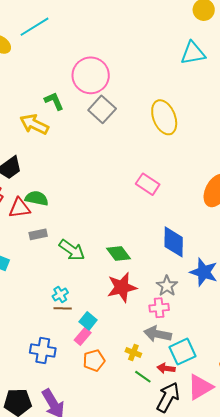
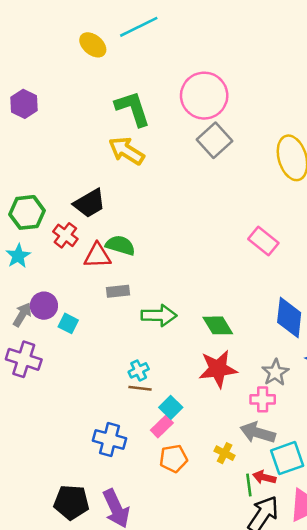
green L-shape: (54, 101) -> (133, 109), moved, size x1.5
green arrow: (72, 250) -> (159, 315), turned -40
green line: (143, 377) -> (249, 485), moved, turned 42

